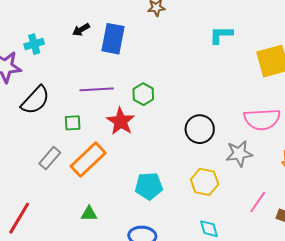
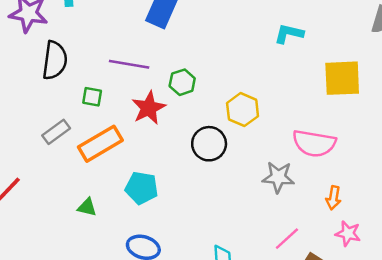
black semicircle: (35, 100) -> (55, 60), turned -48
black circle: (200, 129) -> (209, 144), moved
yellow hexagon: (205, 182) -> (243, 110), moved
cyan pentagon: (149, 186) -> (142, 188), moved

